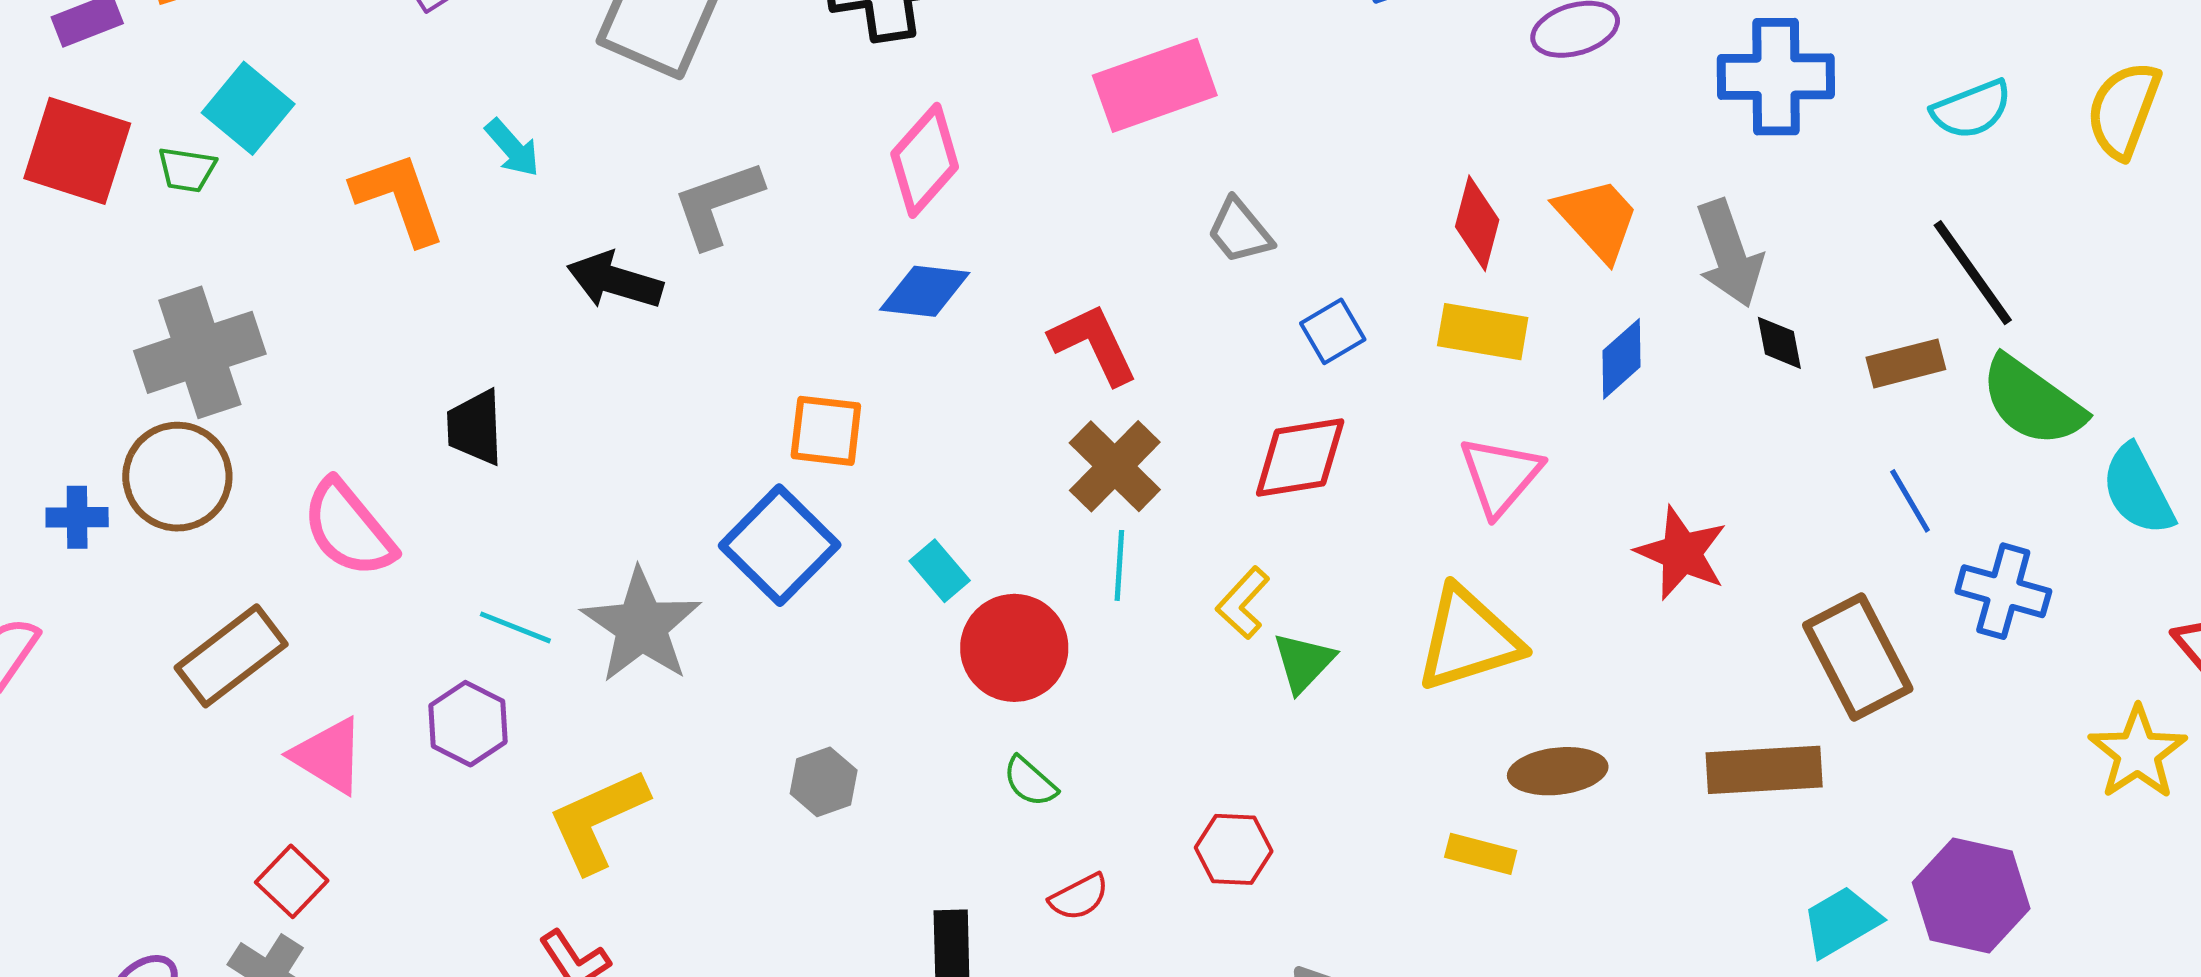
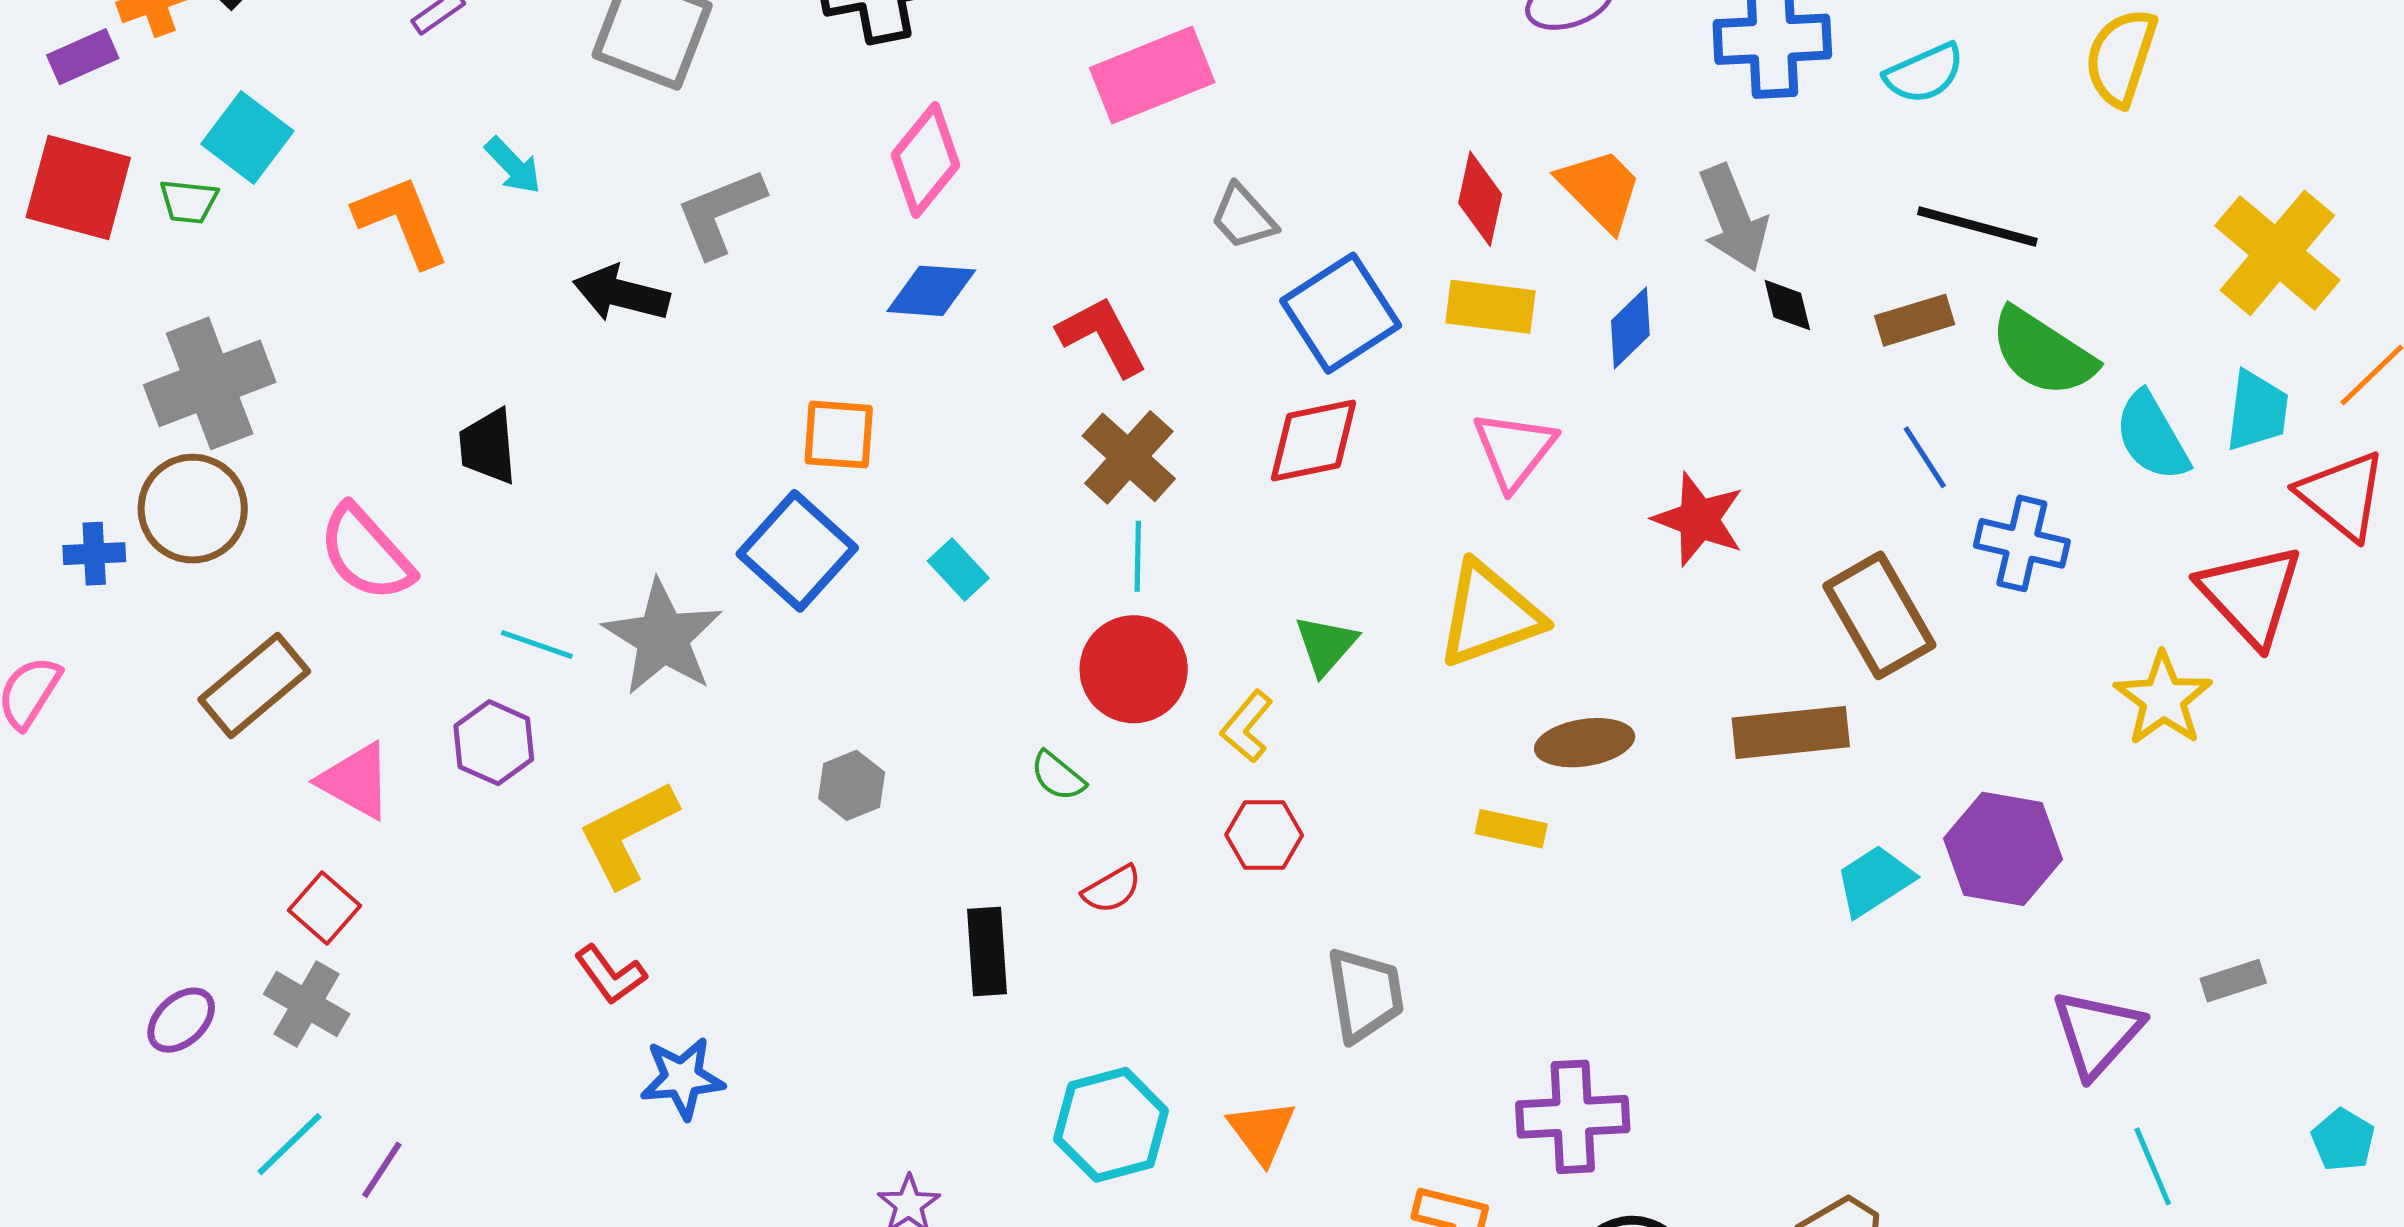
cyan semicircle: (1972, 109) -> (1924, 73), moved
black line: (1973, 273) -> (1977, 226), turned -37
blue square: (1333, 331) -> (1341, 313), size x1.8
yellow L-shape: (1243, 603) -> (1247, 726), moved
red circle: (1014, 648) -> (1134, 669), moved

